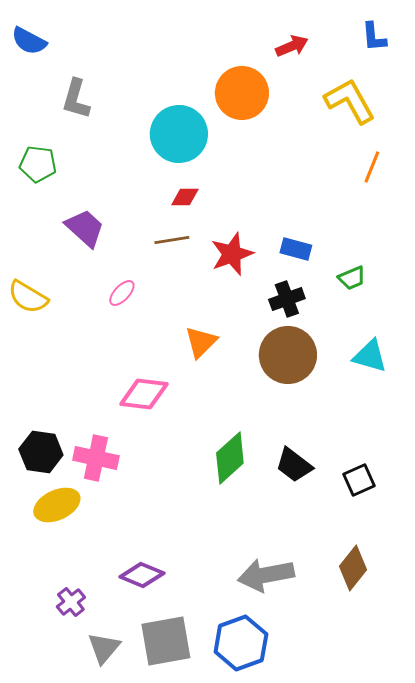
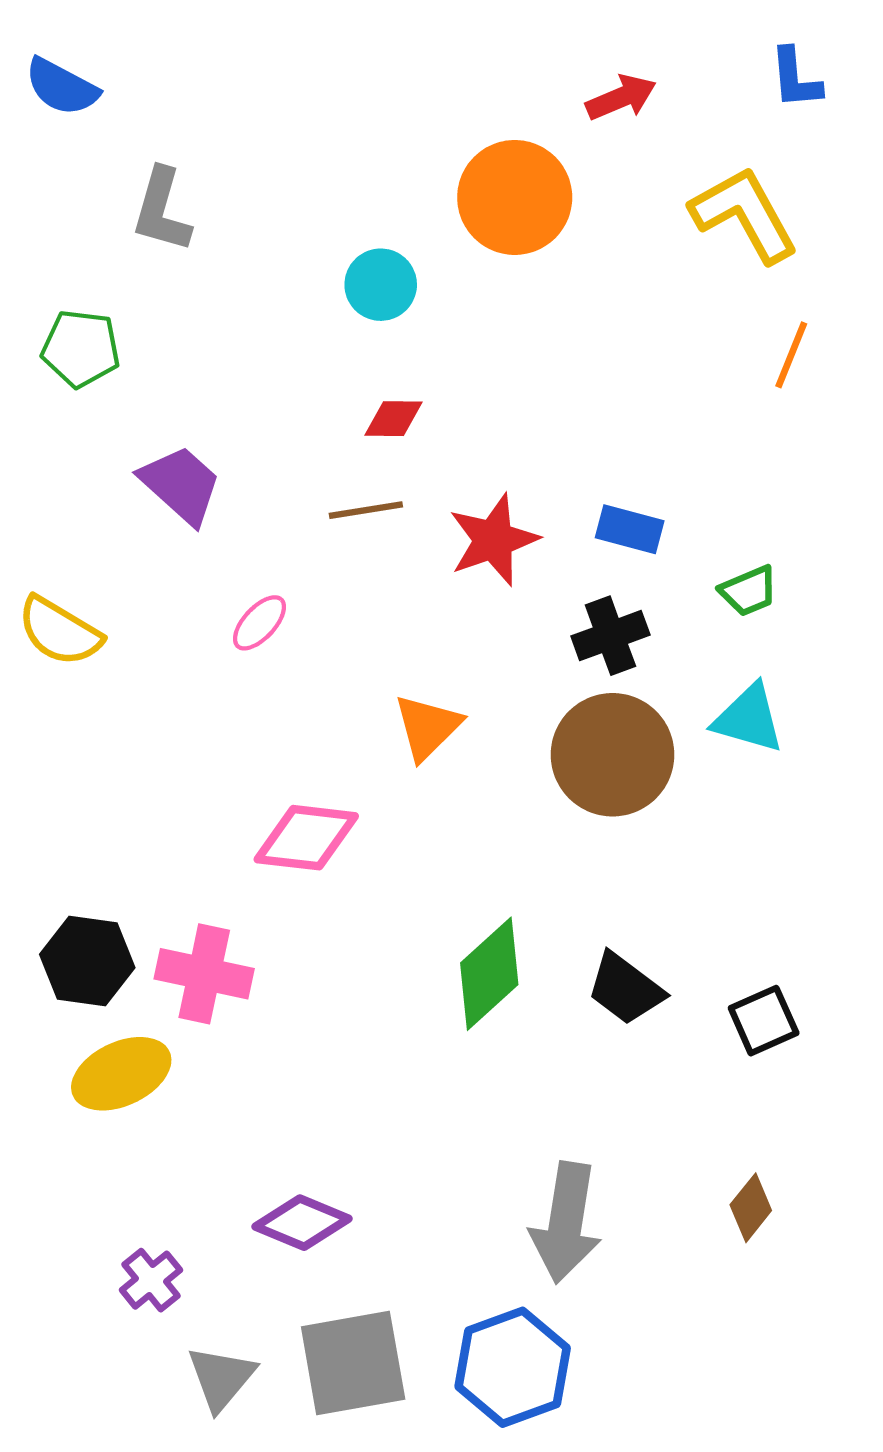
cyan circle: (179, 134) -> (381, 285), size x0.6
cyan triangle: (370, 356) -> (749, 719), moved
brown diamond: (353, 568) -> (751, 1208), size x0.7
gray arrow: (266, 575) -> (566, 1223), turned -70

